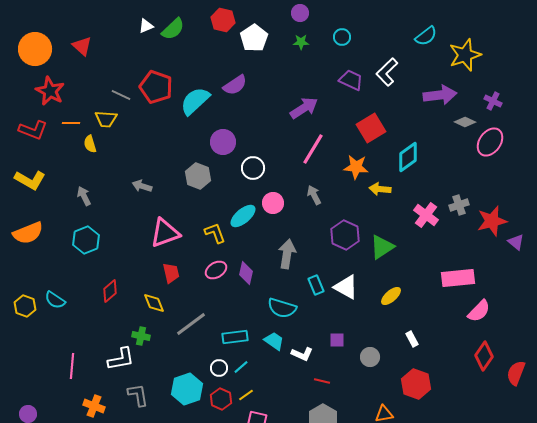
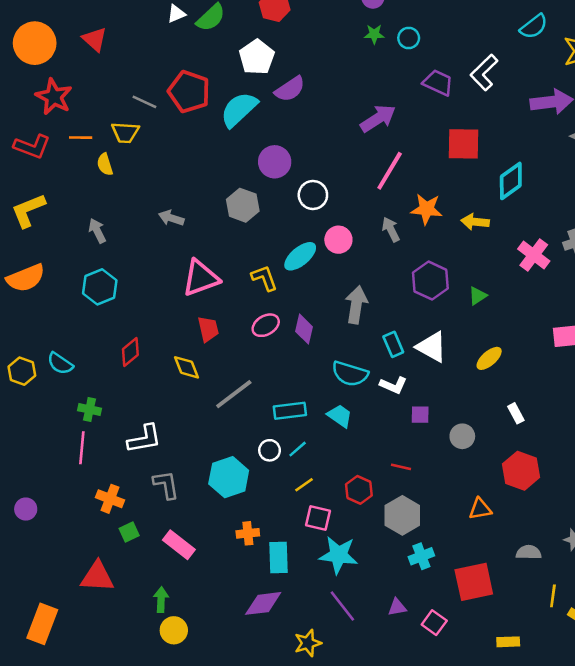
cyan circle: (342, 37) -> (409, 38), moved
white pentagon: (254, 38) -> (257, 57), moved
red square: (371, 128) -> (464, 144), turned 32
orange star: (356, 167) -> (427, 209), moved
yellow L-shape: (30, 180) -> (28, 210), turned 128
green triangle: (382, 247) -> (478, 296), size x0.6
green cross: (141, 336) -> (90, 409), moved
white L-shape: (302, 354) -> (393, 385), moved
red hexagon: (221, 399) -> (359, 490), moved

